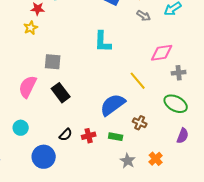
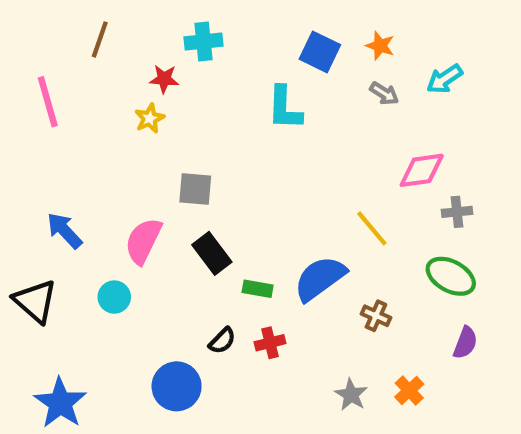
cyan L-shape: (103, 42) -> (285, 108), moved
cyan circle: (21, 128) -> (114, 297), moved
green rectangle: (116, 137) -> (258, 289), moved

